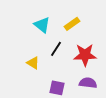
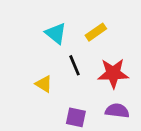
black line: (56, 49) -> (75, 65), turned -56

